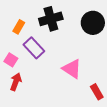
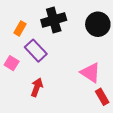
pink triangle: (72, 69) -> (90, 73), moved
red arrow: (16, 82) -> (37, 87), moved

